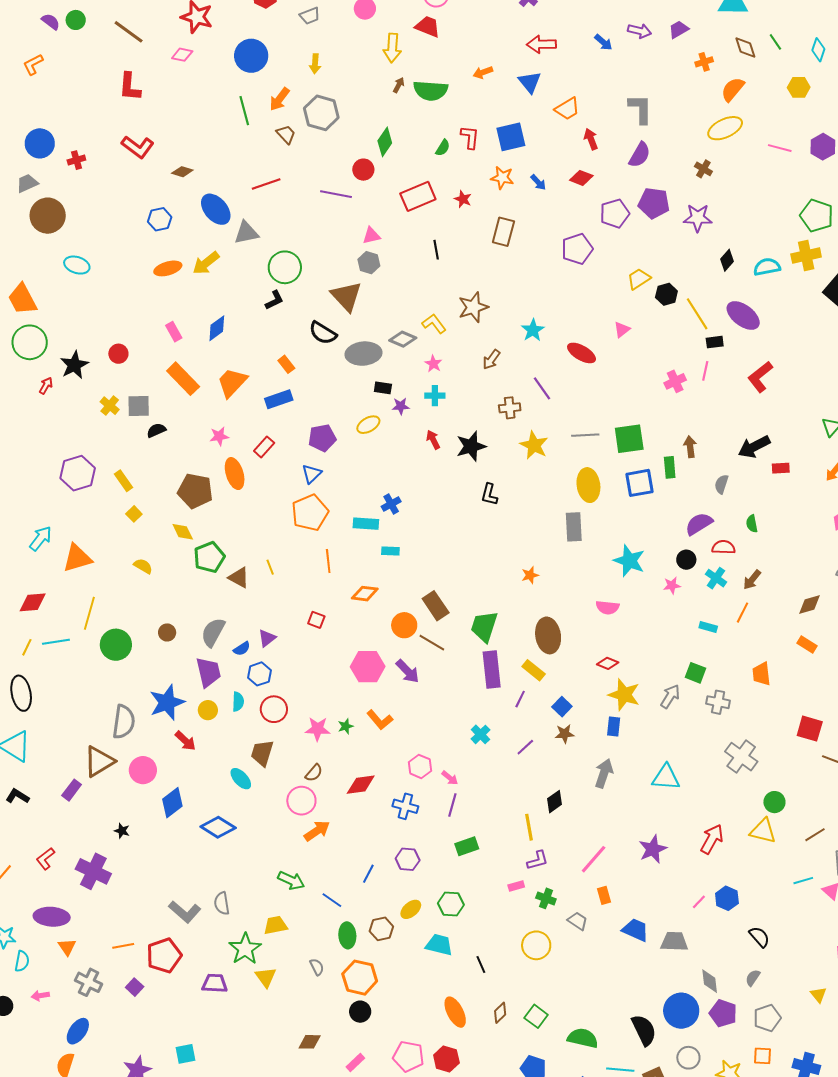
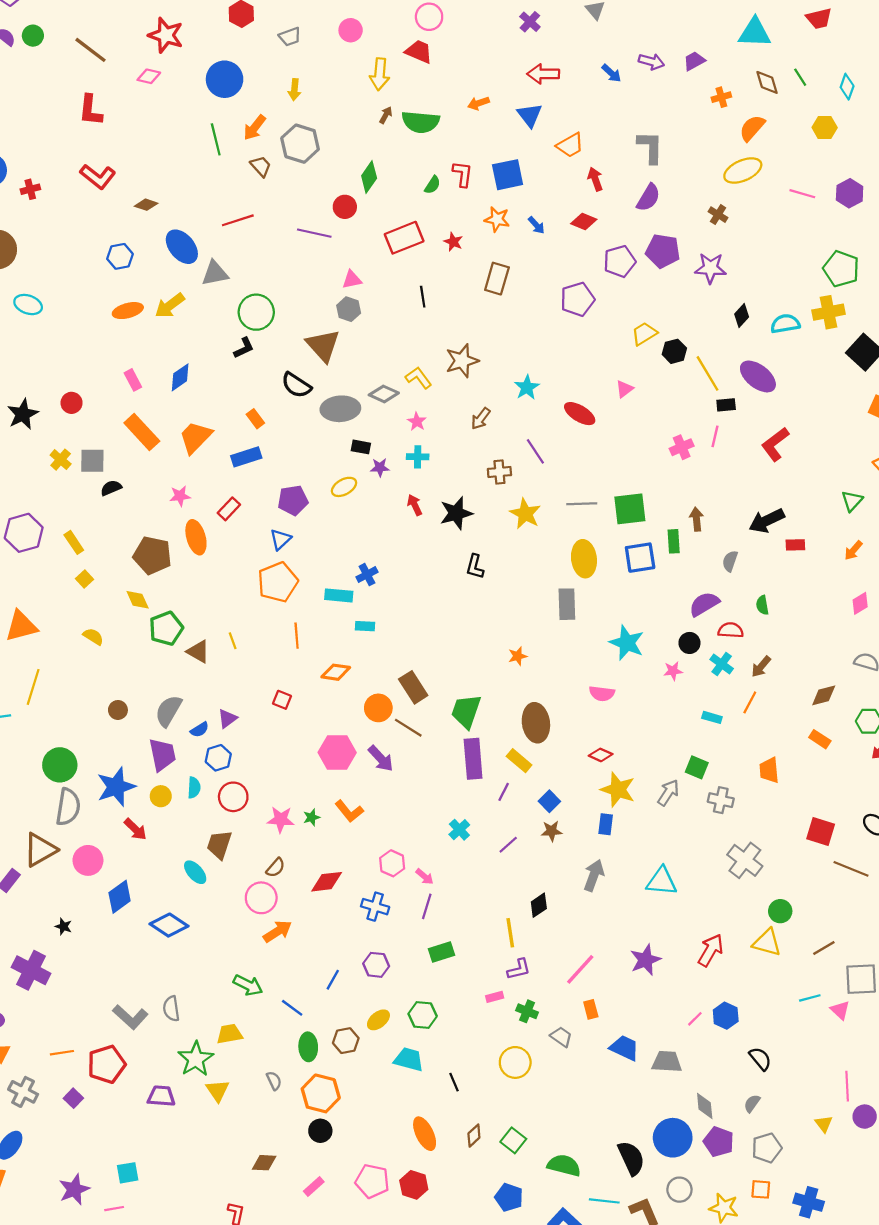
green circle: (116, 645) -> (60, 765), moved

